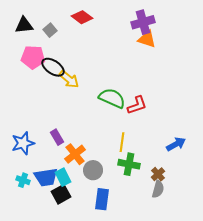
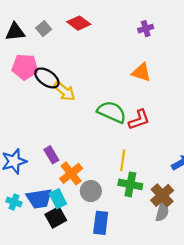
purple cross: (143, 22) -> (146, 29), size x0.6
gray square: (50, 30) -> (44, 29), moved
orange triangle: (147, 39) -> (141, 72), moved
brown cross: (158, 174) -> (162, 195), size x1.5

